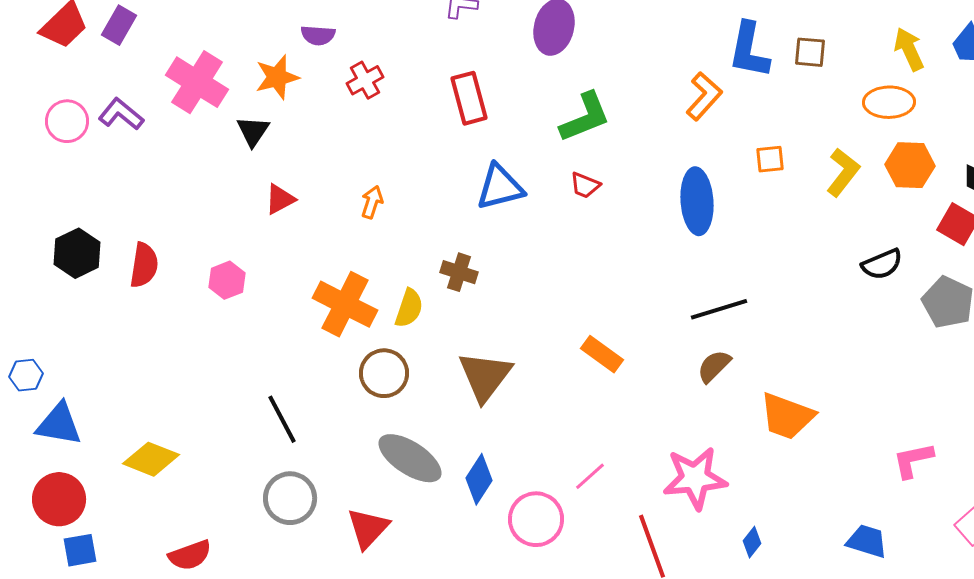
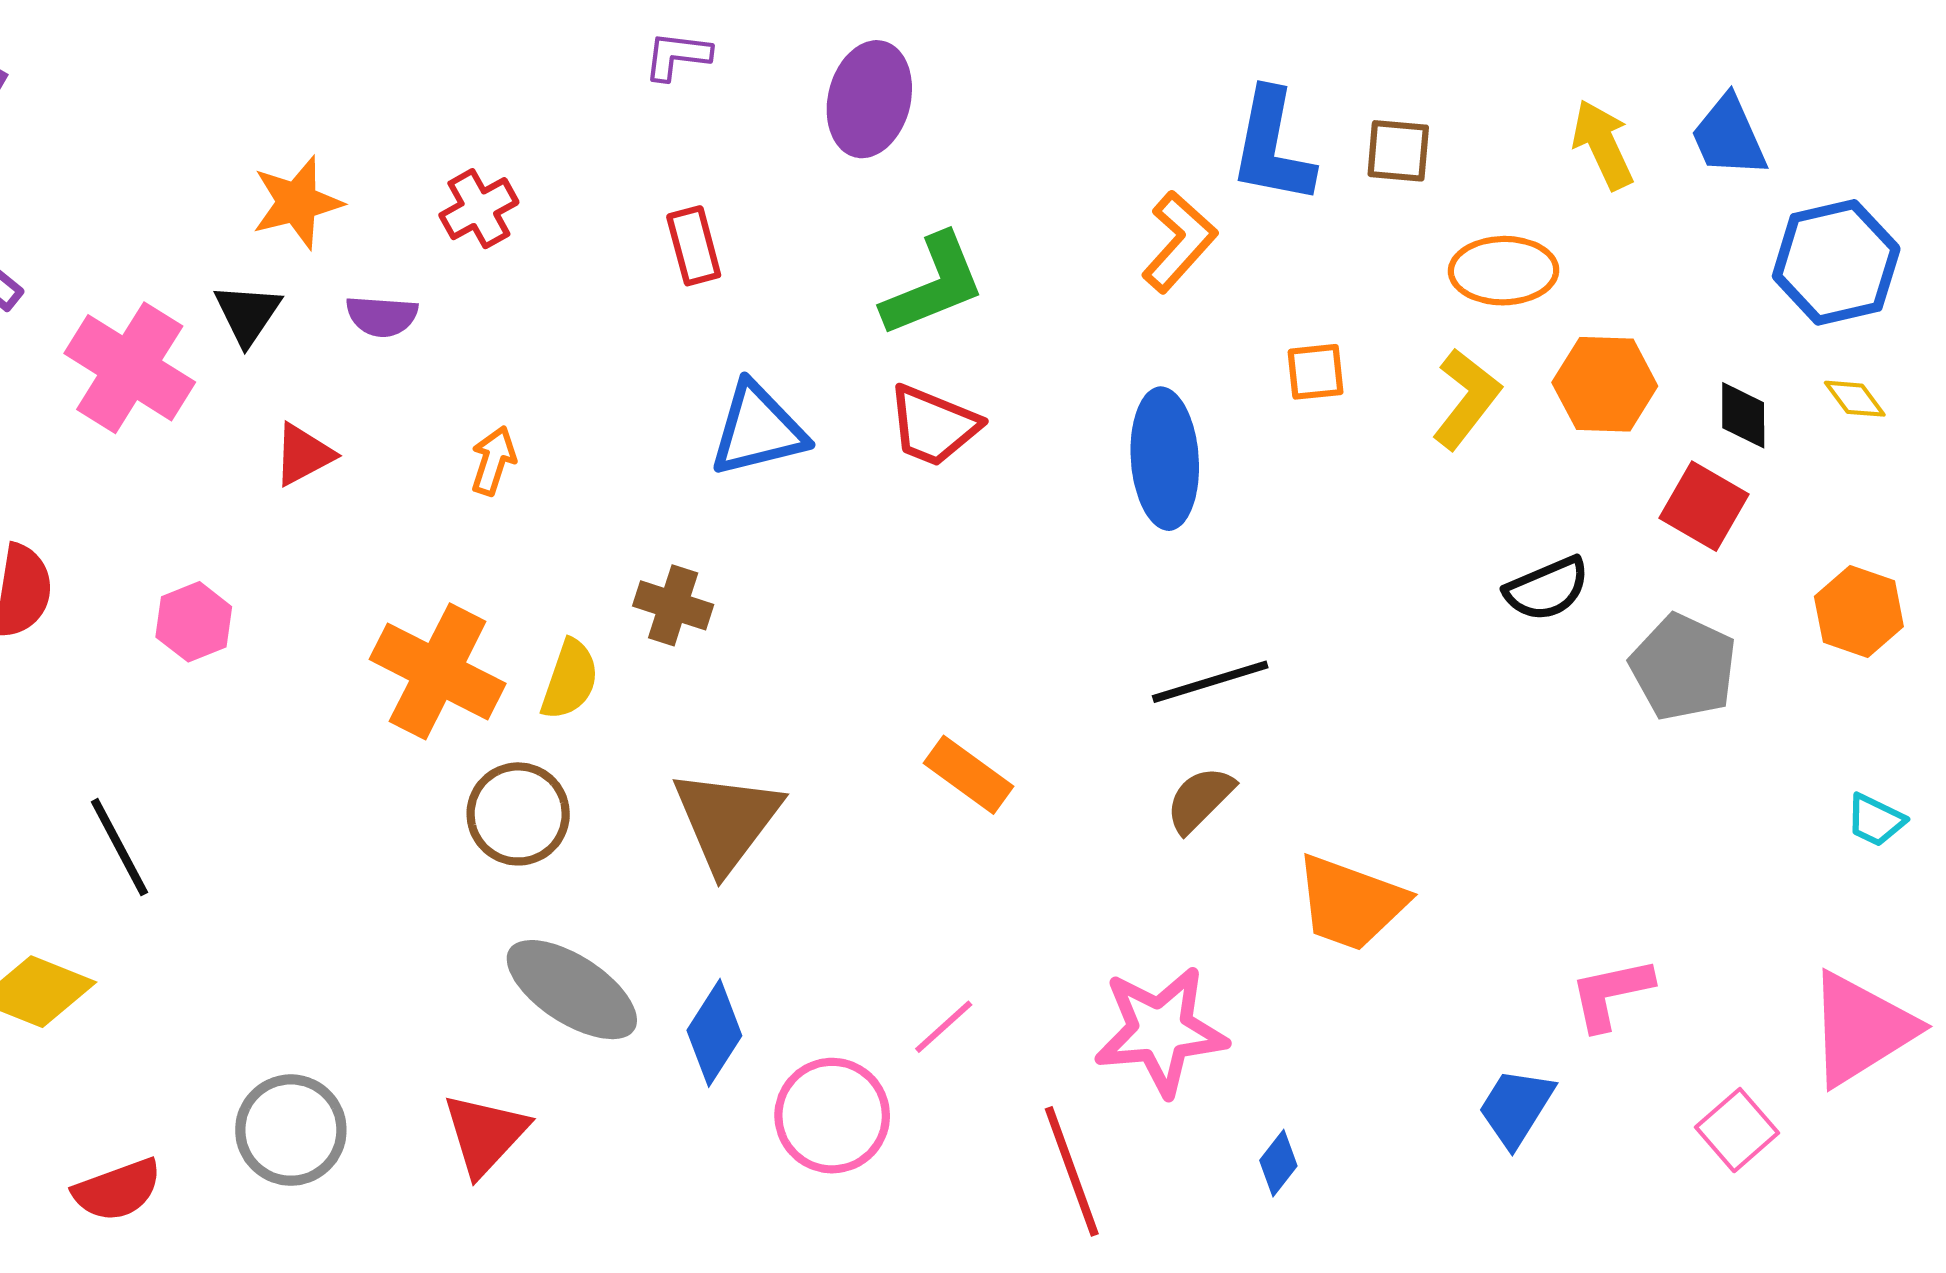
purple semicircle: (318, 35) -> (382, 316), moved
pink cross: (197, 82) -> (130, 368), moved
red rectangle: (469, 98) -> (694, 246), size x0.7
orange ellipse: (889, 102) -> (1504, 271), moved
red trapezoid: (585, 185) -> (933, 426), size x1.5
black line: (282, 419) -> (119, 847), moved
gray circle: (290, 498) -> (291, 1130), moved
blue trapezoid: (867, 541) -> (1516, 1107), moved, turned -75

